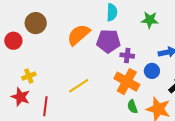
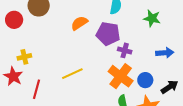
orange semicircle: (78, 35) -> (79, 23), size x0.7
blue circle: (152, 71) -> (145, 80), moved

